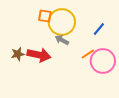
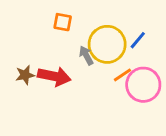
yellow circle: (62, 22) -> (107, 44), moved
gray arrow: (62, 40) -> (86, 55), turned 32

